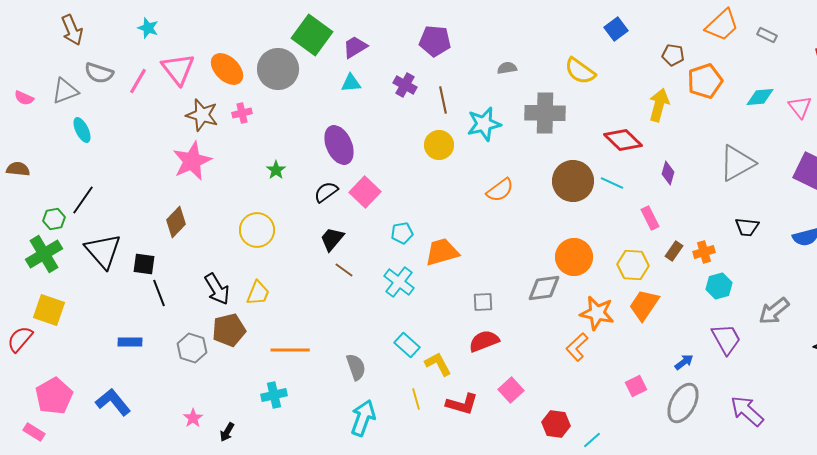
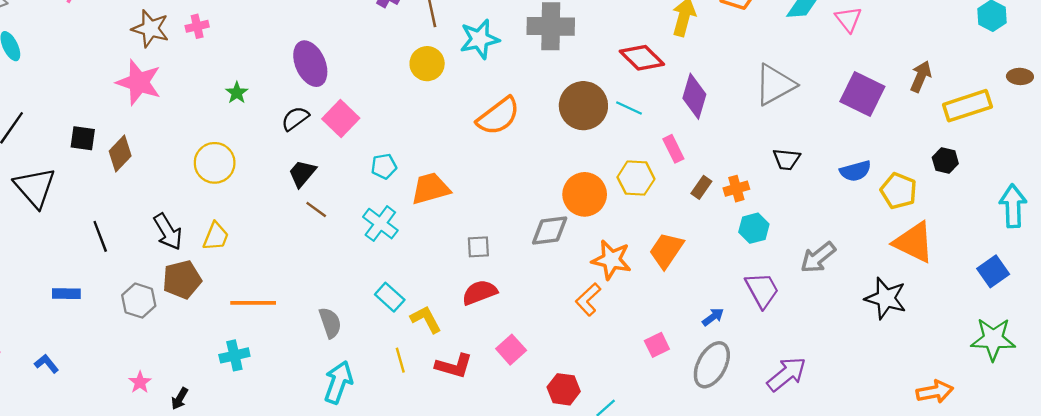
pink star: (192, 161) -> (139, 82), turned -30
purple diamond: (668, 173) -> (694, 96), size x1.6
orange semicircle: (500, 190) -> (498, 116), size x1.4
black square: (144, 264) -> (83, 138), moved
yellow hexagon: (633, 265) -> (636, 178), moved
blue L-shape: (113, 402) -> (47, 364), size x0.6
purple arrow: (747, 411) -> (787, 374), turned 99

